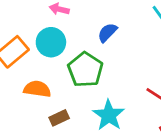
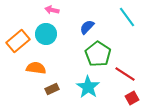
green pentagon: (85, 70) -> (98, 54), moved

